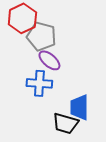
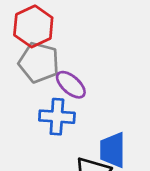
gray pentagon: (41, 36) -> (39, 62), moved

